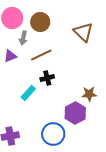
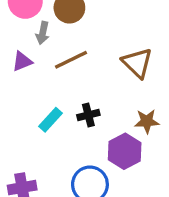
brown triangle: (83, 32) -> (137, 63), moved
black cross: (47, 78) -> (88, 115), moved

